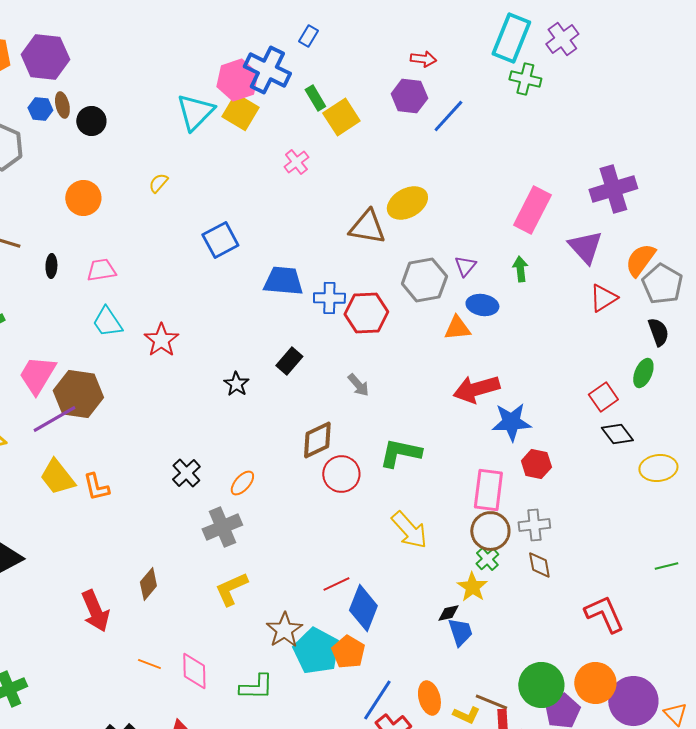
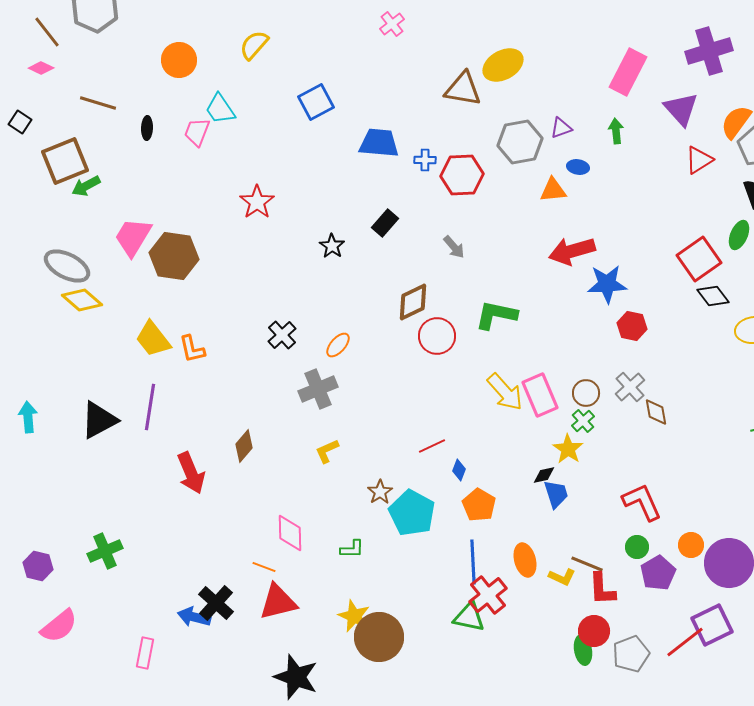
yellow semicircle: (158, 183) -> (254, 45), size x1.5
purple triangle: (465, 266) -> (561, 128), turned 30
pink trapezoid: (101, 270) -> (197, 132), turned -60
blue cross: (329, 298) -> (425, 160), size x0.7
blue ellipse: (482, 305) -> (578, 167), size x0.7
cyan trapezoid: (107, 322) -> (220, 109), moved
red square: (603, 397) -> (699, 259), size x1.5
purple line: (54, 419) -> (150, 407), moved, turned -51
pink rectangle: (488, 490) -> (540, 395), moved, turned -30
gray cross: (534, 525) -> (630, 387), turned -36
brown circle: (490, 531) -> (586, 393), size x0.7
brown diamond: (539, 565) -> (656, 412), moved
yellow L-shape: (231, 589) -> (327, 451), size x0.7
blue diamond: (363, 608) -> (459, 470), size x0.5
red L-shape: (604, 614) -> (642, 502), moved
brown star: (284, 630) -> (380, 492), size x0.7
orange pentagon: (348, 652) -> (479, 505), moved
orange line: (149, 664) -> (264, 567), moved
orange circle: (595, 683) -> (691, 545), size x0.6
green circle: (541, 685) -> (637, 547), size x0.5
green L-shape: (256, 687) -> (352, 549), size x0.7
blue line: (377, 700) -> (473, 562), turned -36

